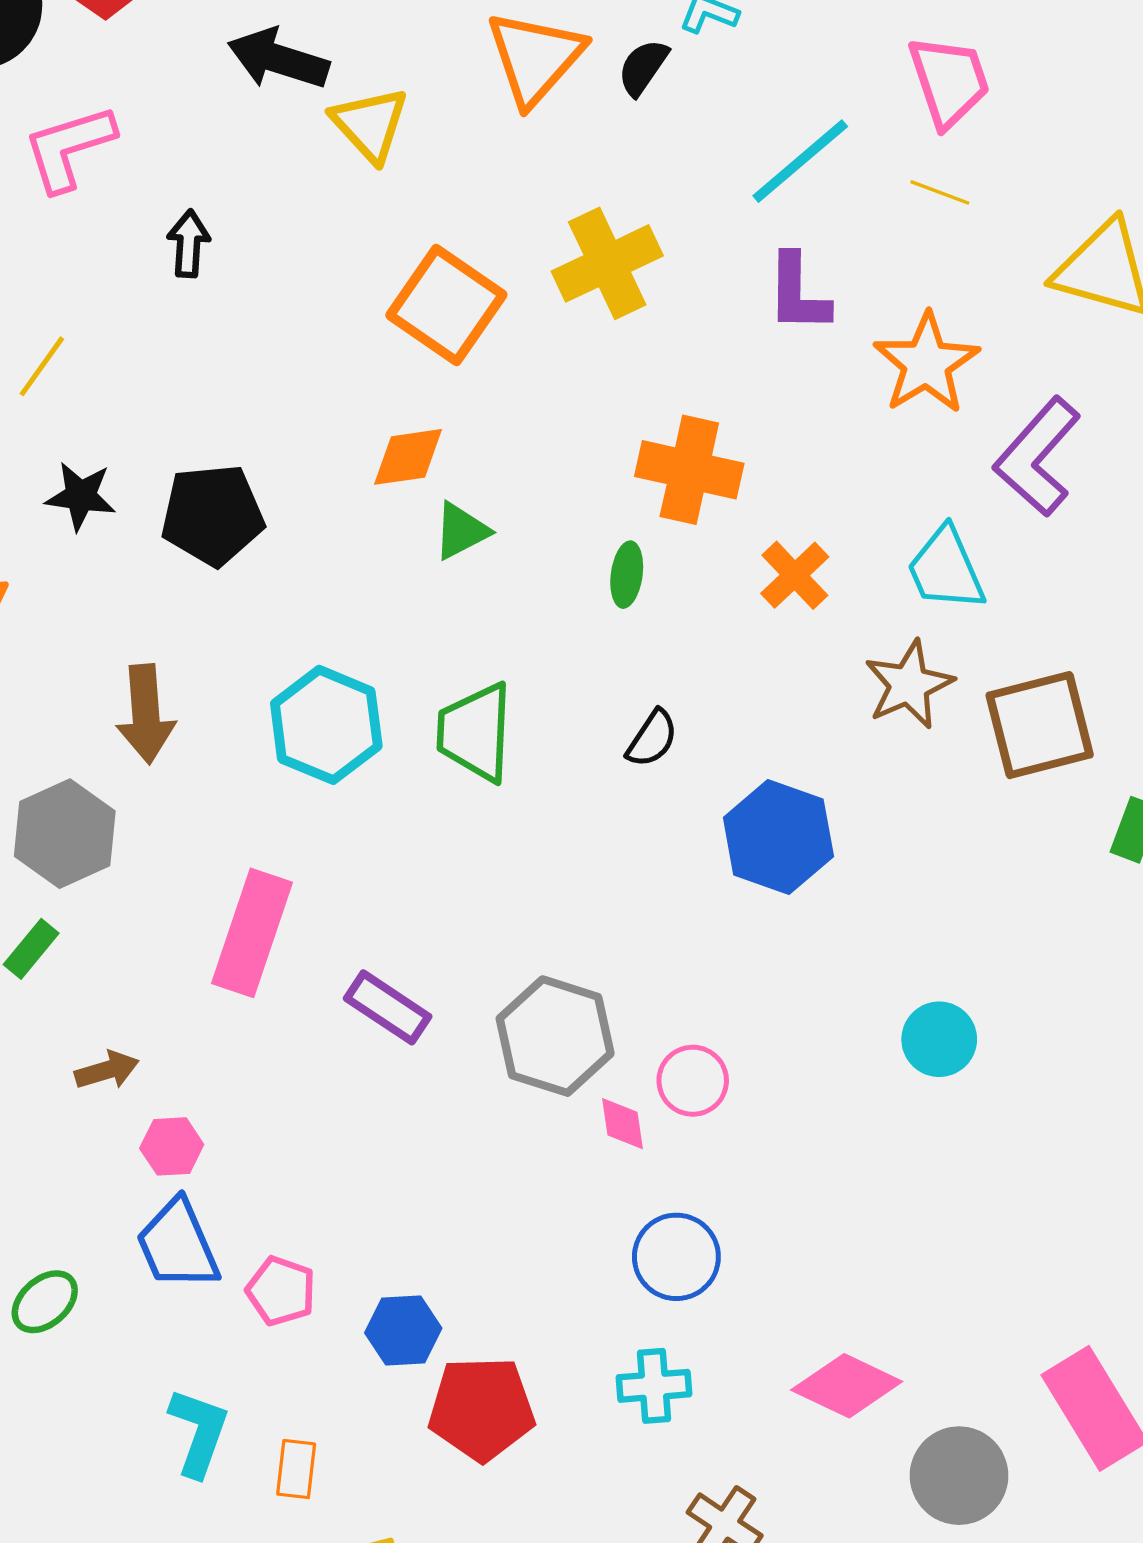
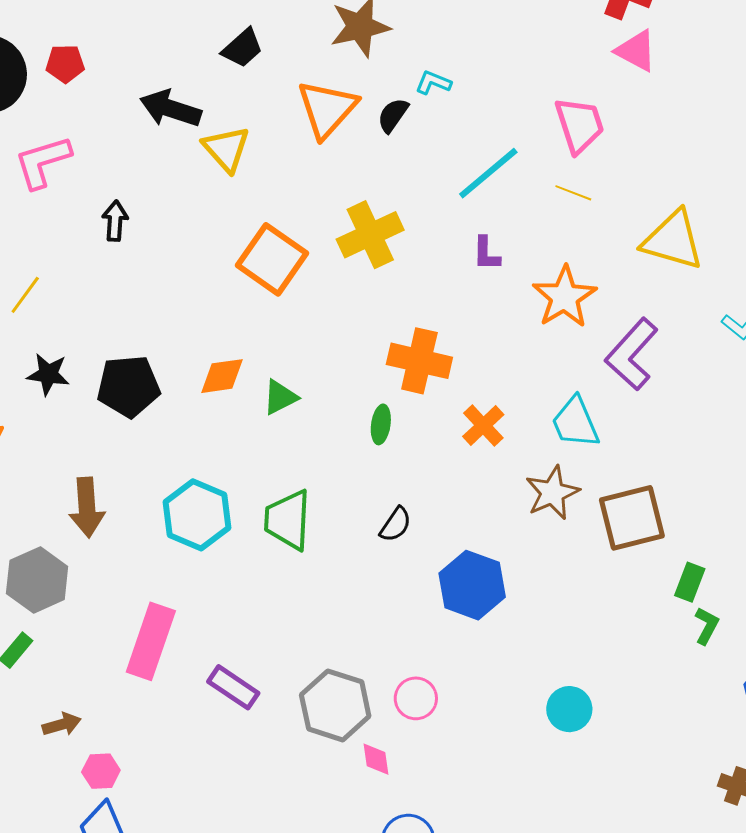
purple L-shape: (798, 293) -> (486, 254), size x0.7
orange diamond: (408, 457) -> (222, 376), moved
pink circle: (693, 1081) -> (416, 698), moved

